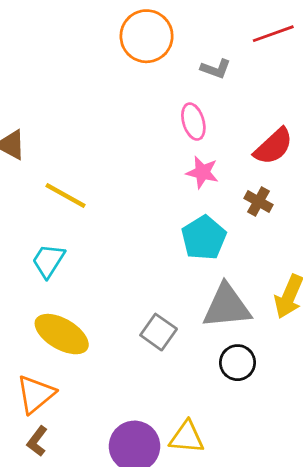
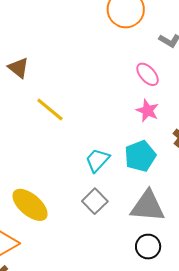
pink ellipse: (193, 122) -> (148, 74), turned -35
cyan trapezoid: (48, 261) -> (97, 160), moved
gray square: (159, 332) -> (95, 201), moved

